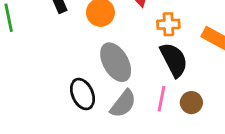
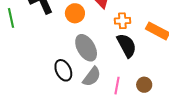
pink line: (161, 99) -> (117, 86), moved
brown circle: (191, 103) -> (144, 85), moved

